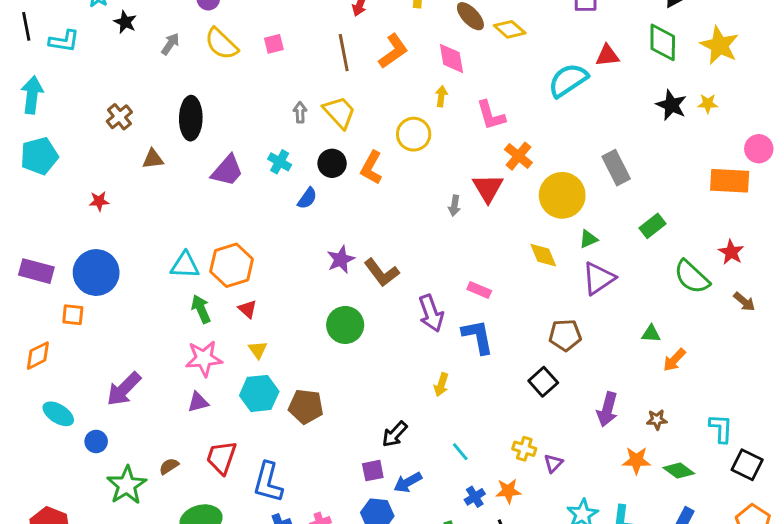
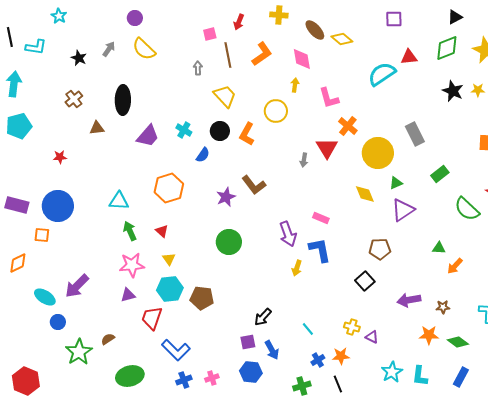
black star: (125, 22) -> (79, 58), moved
green diamond: (663, 42) -> (447, 48), turned 68
pink square: (274, 44) -> (210, 34), moved
gray arrow: (300, 112) -> (198, 68), moved
orange hexagon: (232, 265) -> (169, 188), moved
brown L-shape: (382, 273) -> (254, 185), moved
yellow arrow: (441, 385) -> (297, 268), moved
purple arrow: (607, 409) -> (409, 300), turned 65
cyan ellipse: (58, 414) -> (45, 297), moved
red trapezoid: (221, 457) -> (152, 318), moved
purple triangle: (553, 463) -> (372, 337), turned -48
blue L-shape: (268, 482) -> (176, 350), turned -60
blue arrow: (408, 482) -> (272, 350), turned -90

